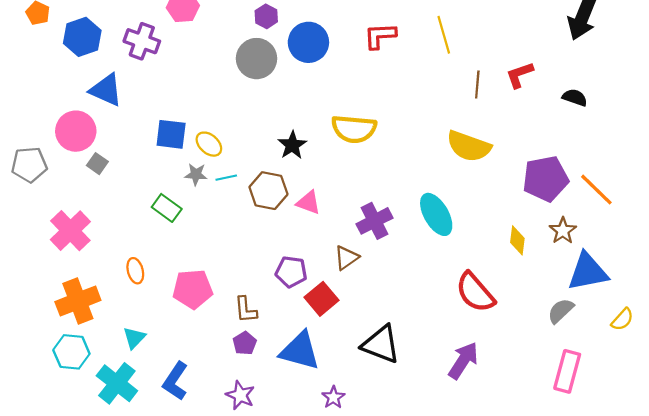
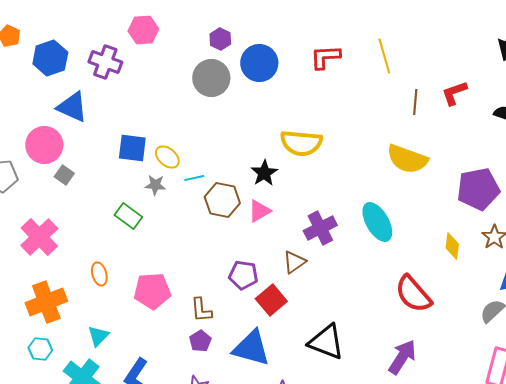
black star: (292, 145) -> (264, 173), moved
cyan line: (226, 178) -> (194, 178), moved
pink triangle: (308, 203) -> (259, 211), turned -50
cyan hexagon: (71, 352) -> (40, 349), size x0.7

